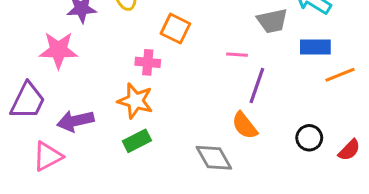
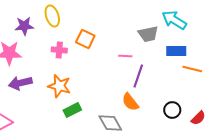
pink cross: (148, 62) -> (59, 50), moved
orange line: (340, 75) -> (192, 69), turned 36
purple arrow: (75, 121) -> (20, 83), moved
green rectangle: (137, 141) -> (72, 110), moved

